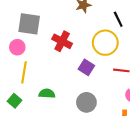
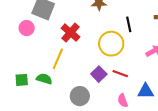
purple square: (86, 67) -> (99, 74), moved
yellow line: (24, 72) -> (58, 59), moved
green square: (15, 101) -> (22, 80), moved, turned 32

